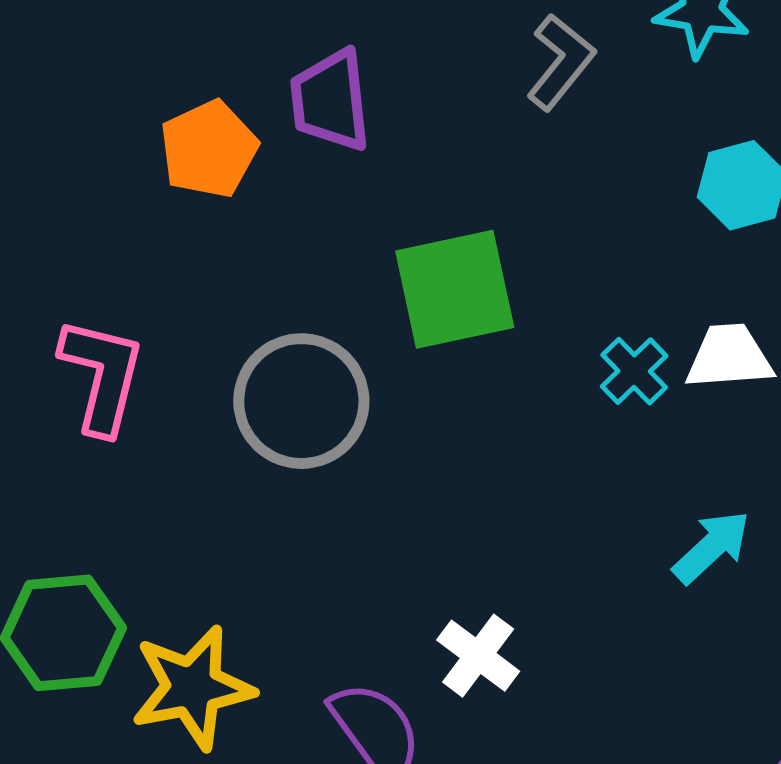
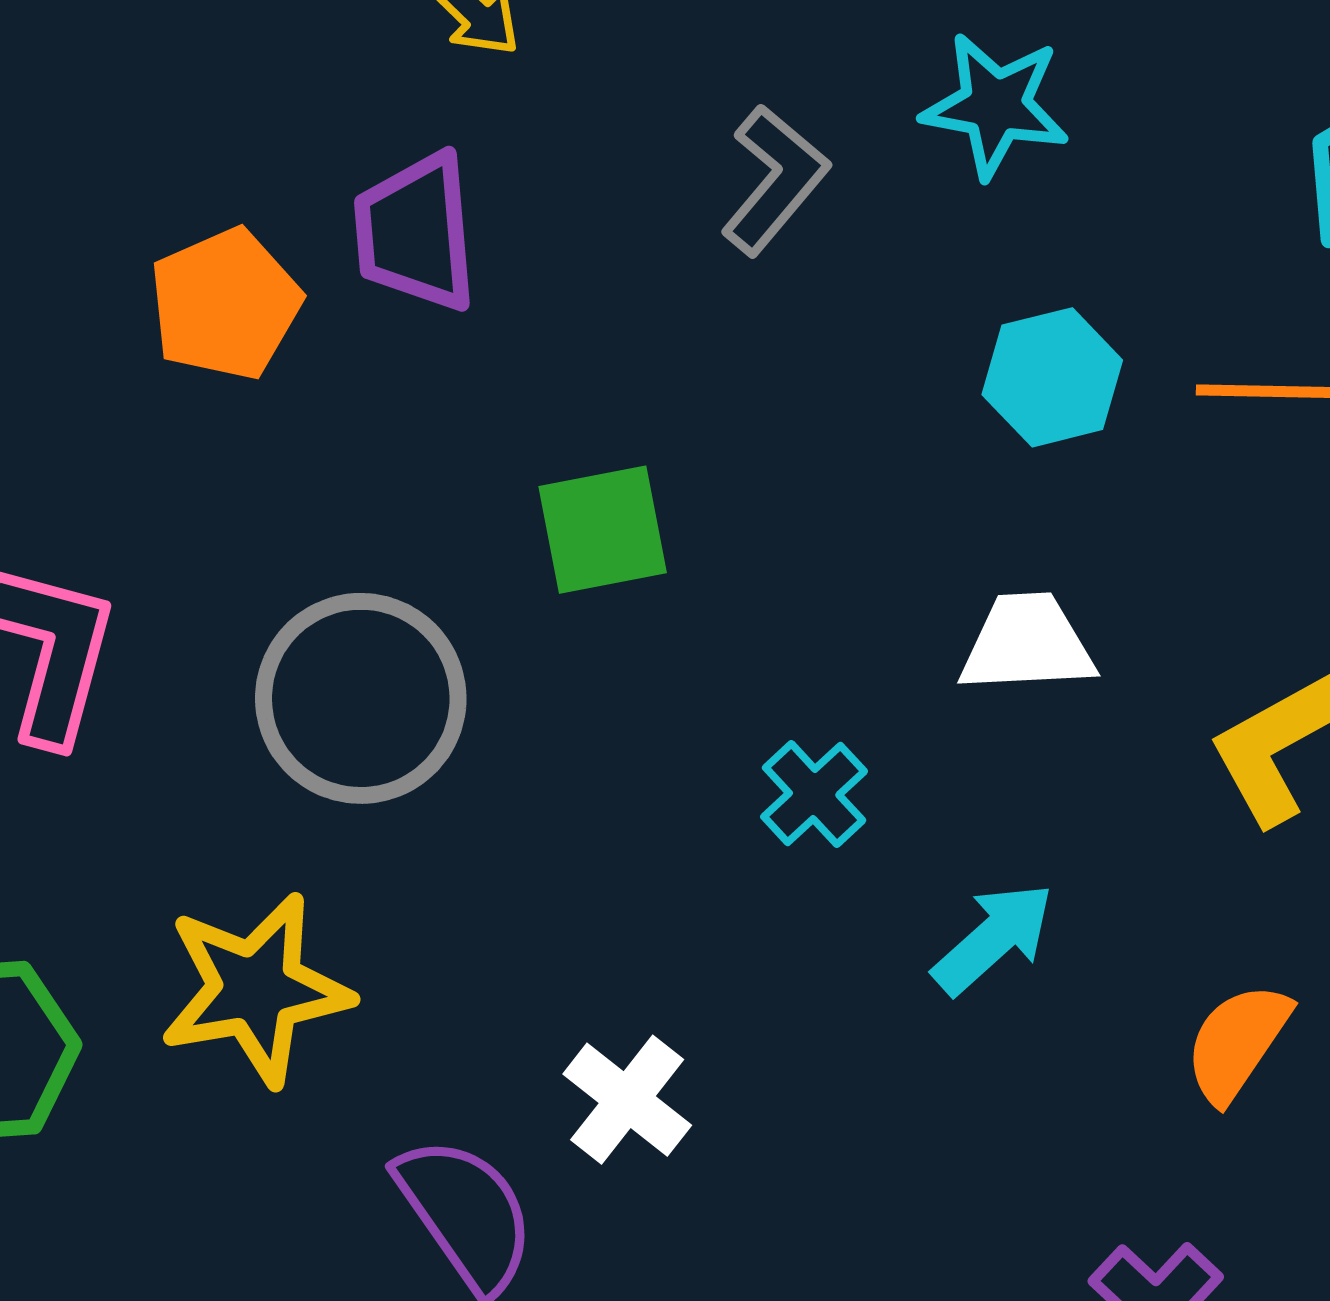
green square: (455, 289) -> (603, 530), size x0.7
cyan cross: (634, 371) -> (814, 794), moved
yellow star: (192, 687) -> (256, 989), moved

